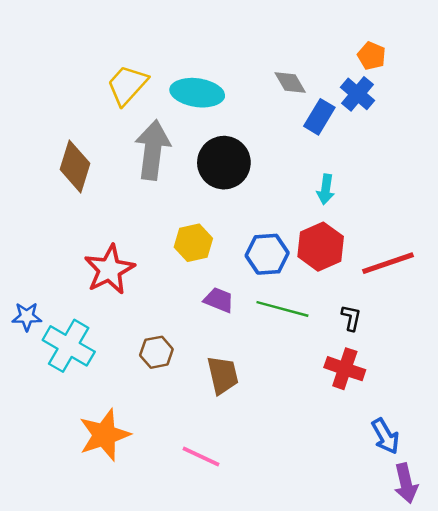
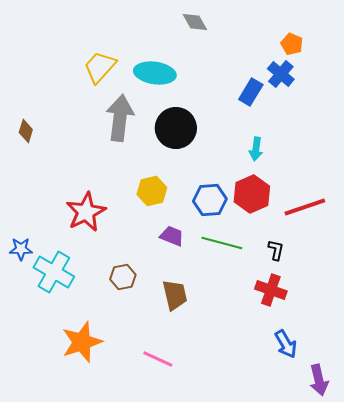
gray diamond: (290, 82) -> (195, 22), moved
brown diamond: (75, 166) -> (26, 131), moved, size x0.6
blue arrow: (385, 436) -> (286, 344), moved

